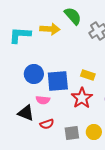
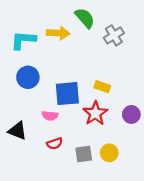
blue circle: (34, 74) -> (28, 77), moved
black triangle: (26, 113) -> (17, 131), moved

